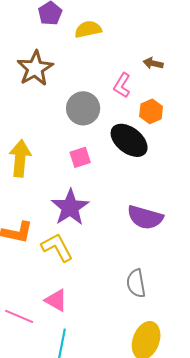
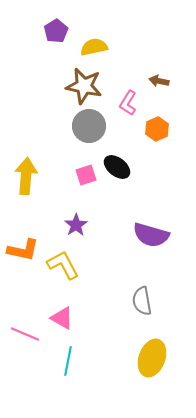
brown star: (35, 68) -> (84, 86), moved, turned -30
black ellipse: (129, 140) -> (117, 167), moved, size x0.7
purple star: (70, 207) -> (76, 225), size x0.6

